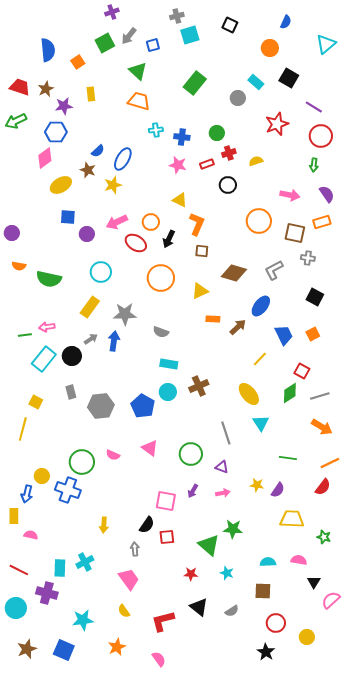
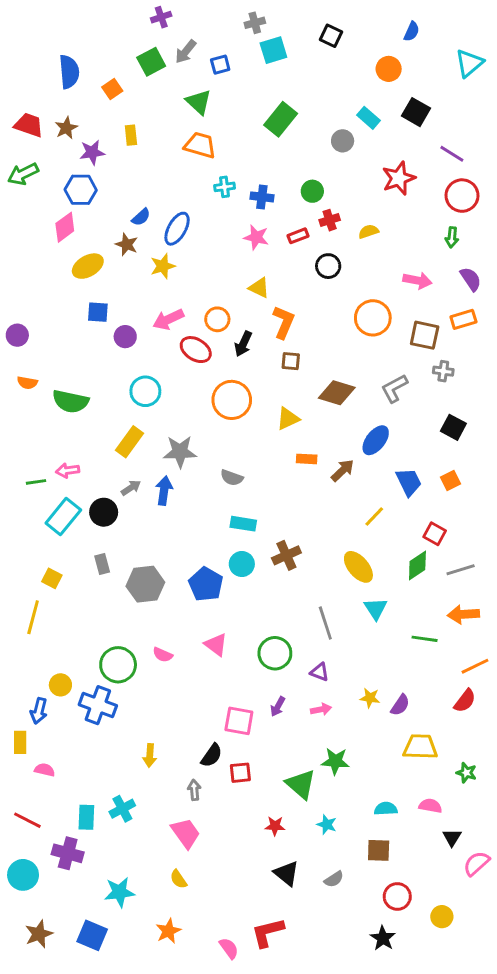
orange arrow: (322, 427) -> (463, 614), turned 145
green line: (288, 458) -> (425, 639), moved
red L-shape: (163, 621) -> (268, 932), moved

